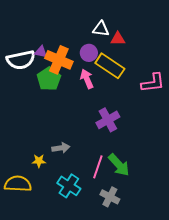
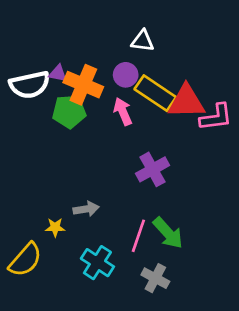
red triangle: (118, 39) -> (186, 102), moved, size x1.8
green pentagon: (49, 79) -> (69, 112), turned 30
yellow semicircle: (18, 184) -> (25, 260), turned 128

